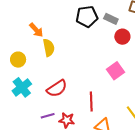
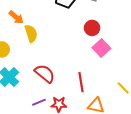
red circle: (122, 37) -> (92, 28), moved
red semicircle: (57, 88) -> (45, 74), turned -100

